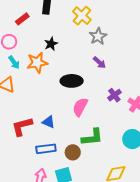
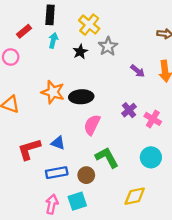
black star: (51, 44) -> (80, 52), moved
cyan arrow: (14, 62) -> (53, 40), moved, turned -128
orange star: (37, 63) -> (53, 92), moved, turned 30
purple arrow: (99, 63) -> (138, 71), moved
green L-shape: (92, 137) -> (107, 157), turned -110

